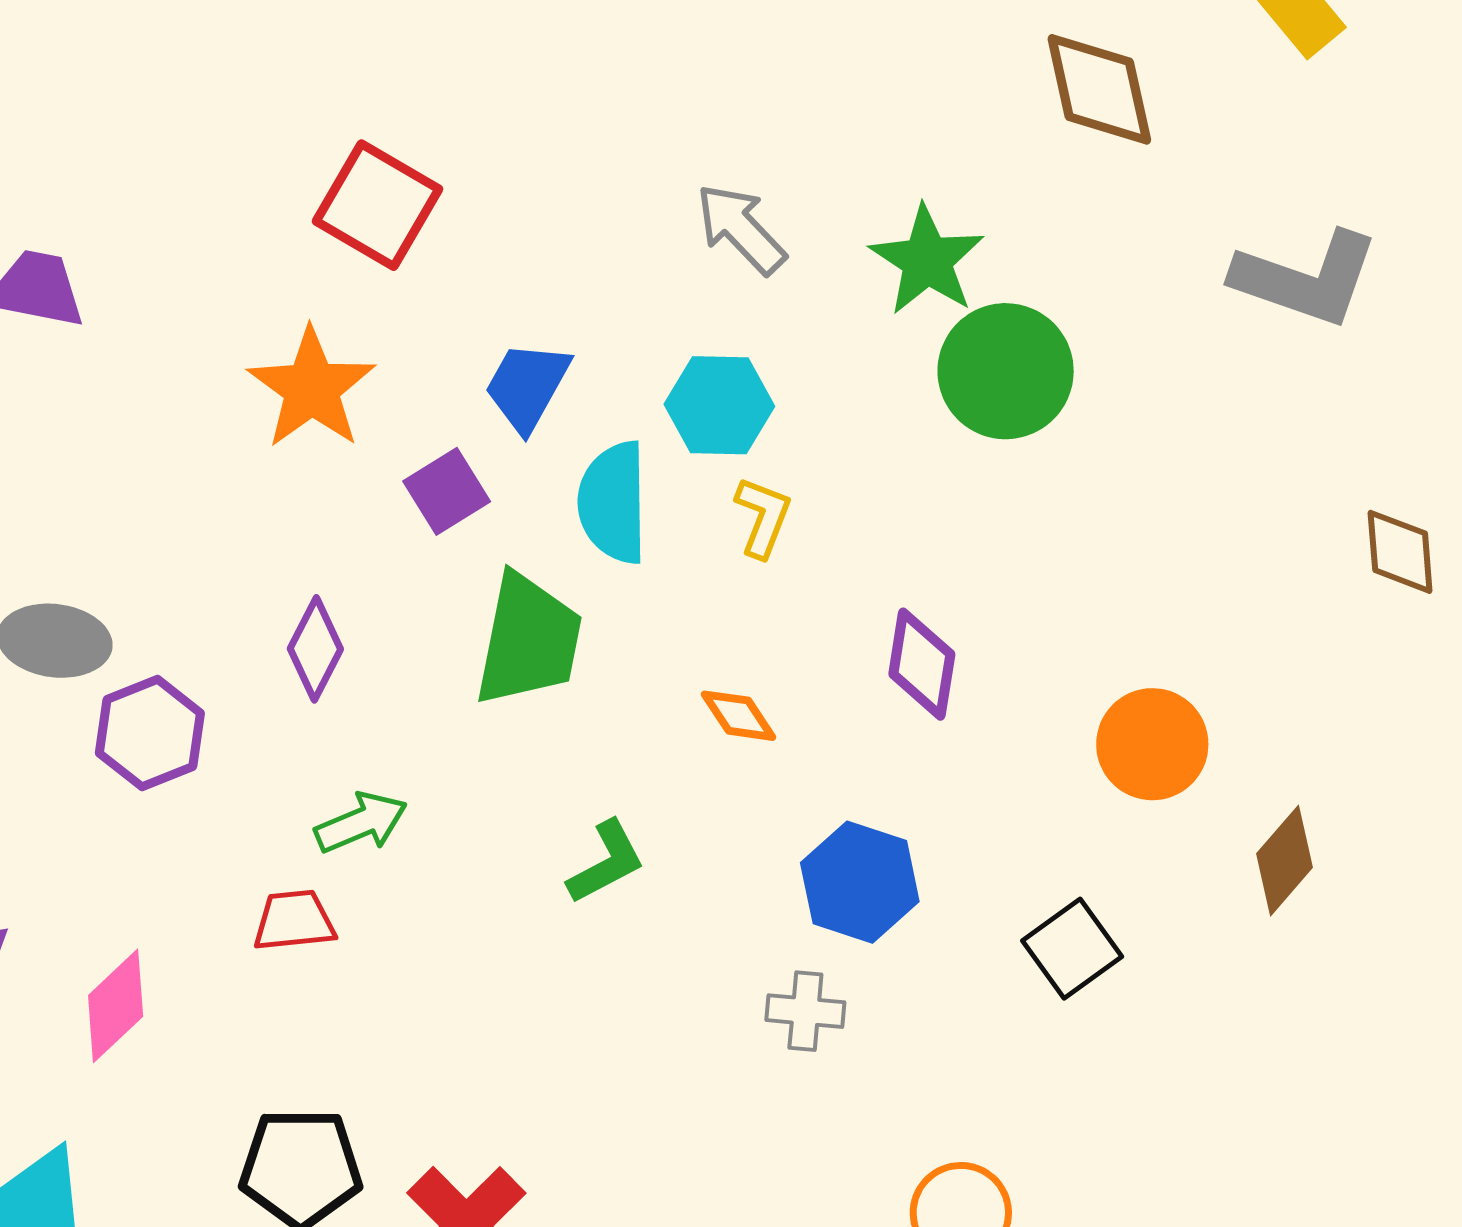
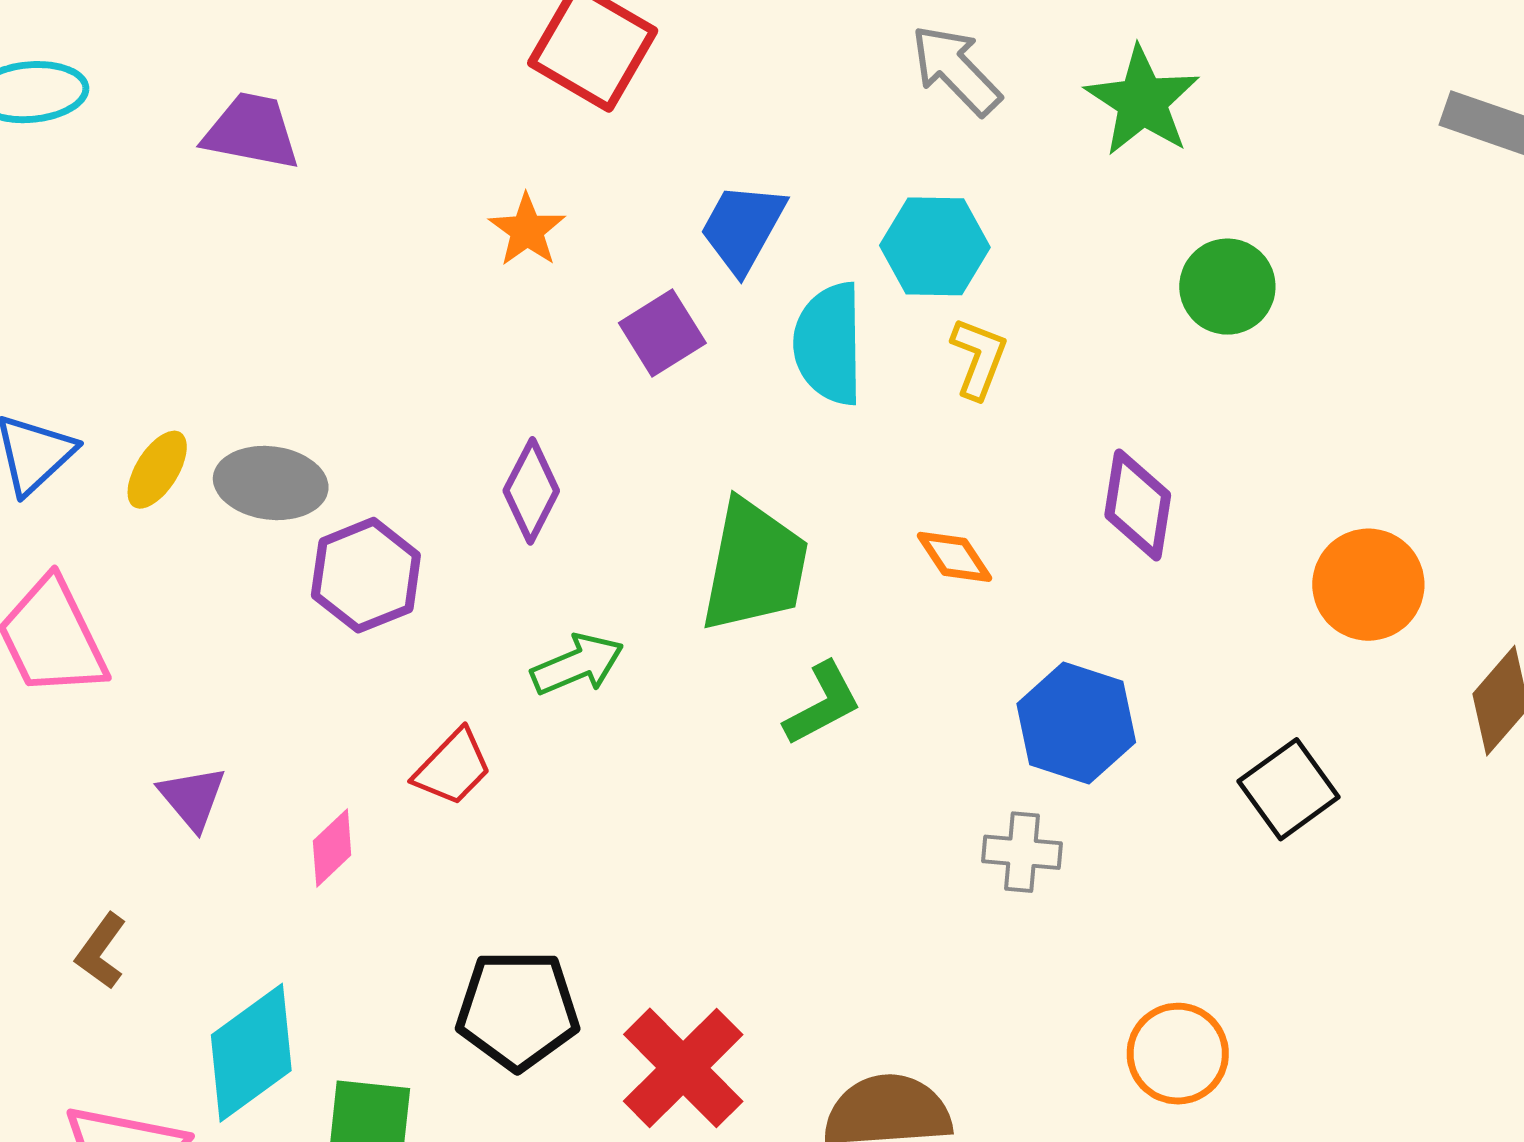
green circle: (1006, 371) -> (1227, 287), moved, size x0.7
orange star: (312, 388) -> (527, 230), size x0.6
green trapezoid: (528, 640) -> (755, 566), moved
red trapezoid: (294, 921) -> (453, 767), moved, turned 140
pink diamond: (116, 1006) -> (332, 848), size x0.7

